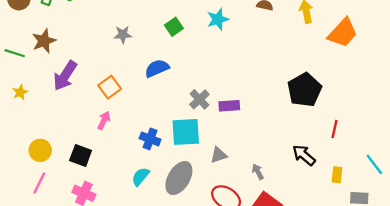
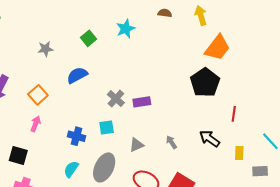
orange trapezoid: (343, 33) -> (217, 48), moved
cyan square: (186, 132) -> (107, 128), size x0.6
gray arrow: (258, 172) -> (171, 142), moved

